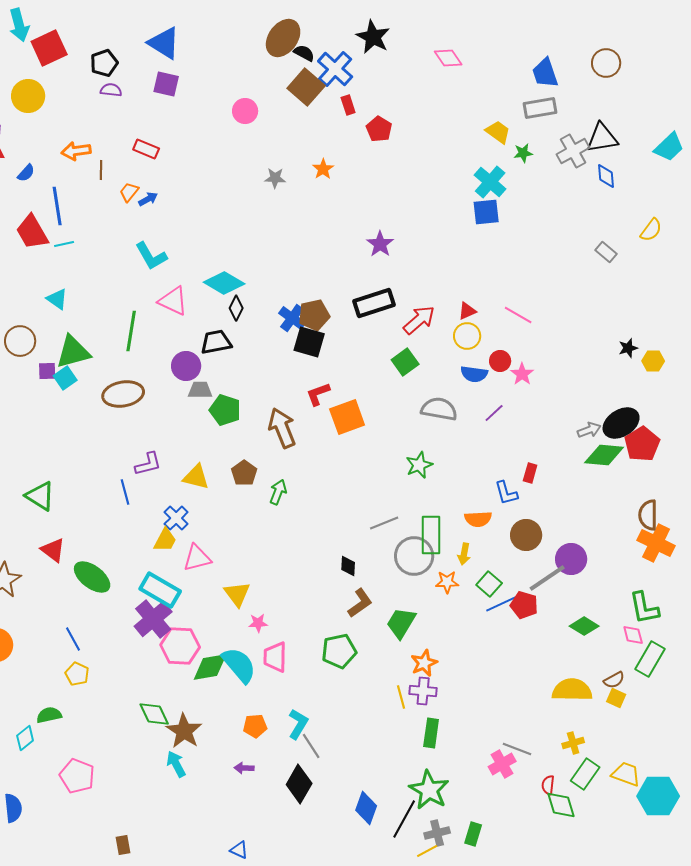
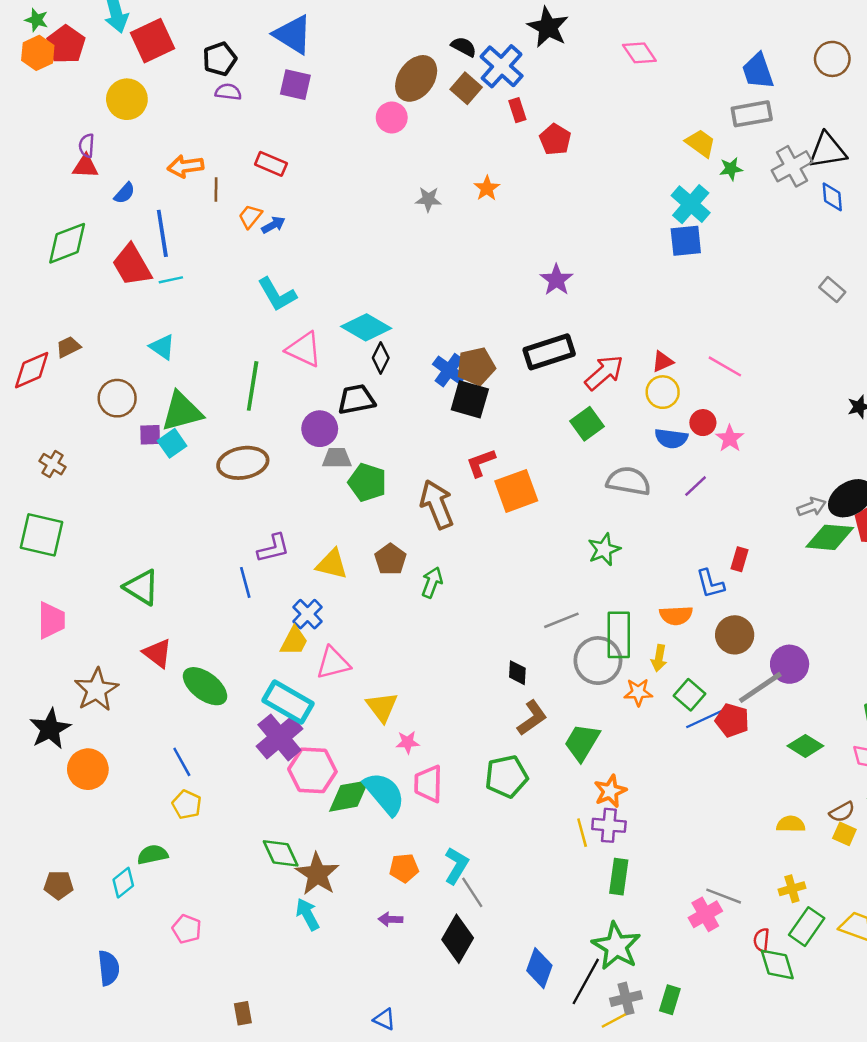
brown ellipse: (283, 38) -> (416, 78), moved
brown square: (306, 87) -> (466, 88), size x0.7
yellow semicircle: (572, 690) -> (791, 824), size x0.6
pink pentagon: (77, 776) -> (187, 929), size x0.7

